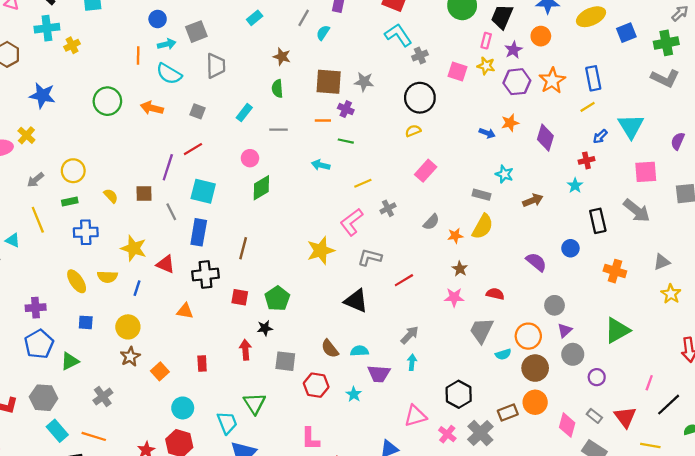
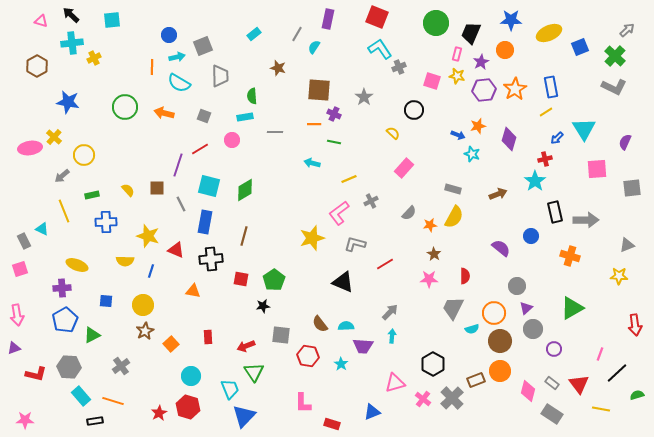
green cross: (666, 43) -> (615, 56), turned -35
gray star: (364, 82) -> (364, 97), moved, turned 30
green semicircle: (277, 89) -> (252, 96), moved
black circle: (420, 98) -> (414, 110), moved, size x0.7
cyan rectangle: (244, 113) -> (245, 117), turned 42
yellow semicircle: (413, 131) -> (393, 133), turned 64
pink circle: (250, 158) -> (232, 140), moved
yellow circle: (73, 171) -> (84, 155), moved
cyan star: (504, 174) -> (472, 154), moved
cyan star: (575, 186) -> (535, 181), size x1.5
green diamond: (261, 188) -> (245, 190), moved
gray arrow: (637, 211) -> (586, 220), moved, turned -40
gray triangle: (662, 262) -> (627, 245), moved
yellow ellipse: (77, 281) -> (77, 265), moved, turned -35
red semicircle: (495, 294) -> (465, 276), turned 77
yellow star: (671, 294) -> (619, 276), turned -30
red arrow: (245, 350) -> (246, 346), moved, turned -108

